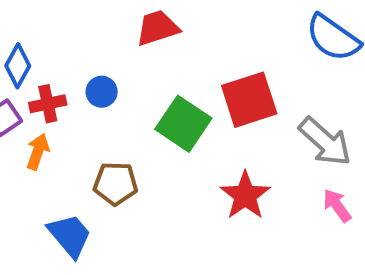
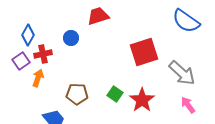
blue circle: (102, 92) -> (71, 38), moved
green square: (183, 124) -> (115, 94), moved, size x0.6

